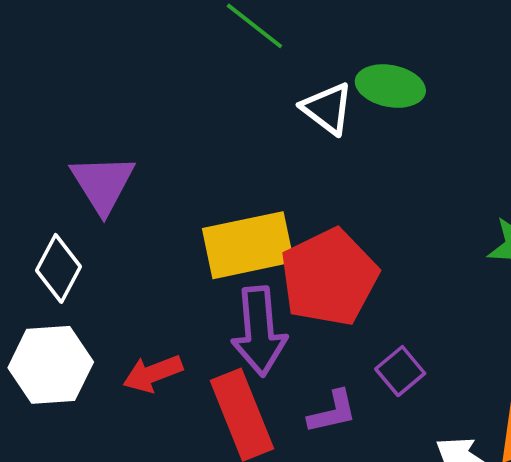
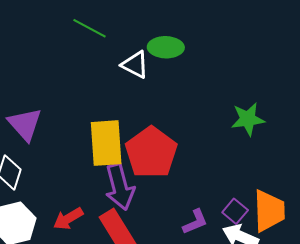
yellow rectangle: (248, 245) -> (106, 143), turned -72
purple square: (400, 371) -> (235, 211), moved
purple L-shape: (332, 412) -> (195, 222), moved

